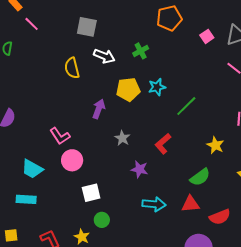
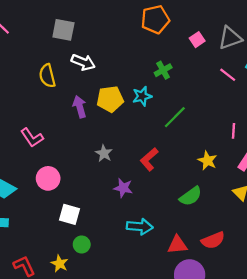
green cross: (141, 51) -> (163, 70), moved
purple arrow: (99, 109) -> (80, 107), moved, turned -36
pink L-shape: (60, 136) -> (32, 138), moved
white square: (91, 193) -> (69, 214), turned 30
red triangle: (191, 204) -> (177, 245), moved

